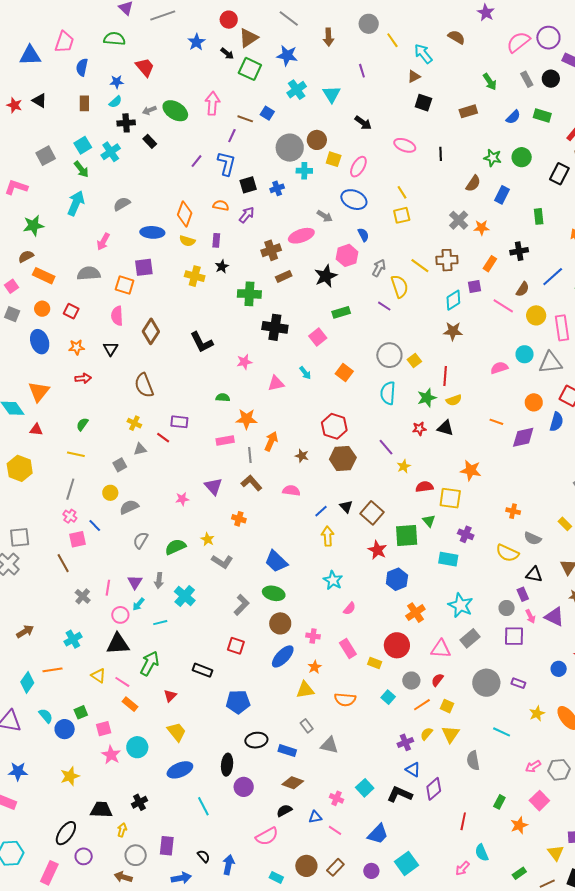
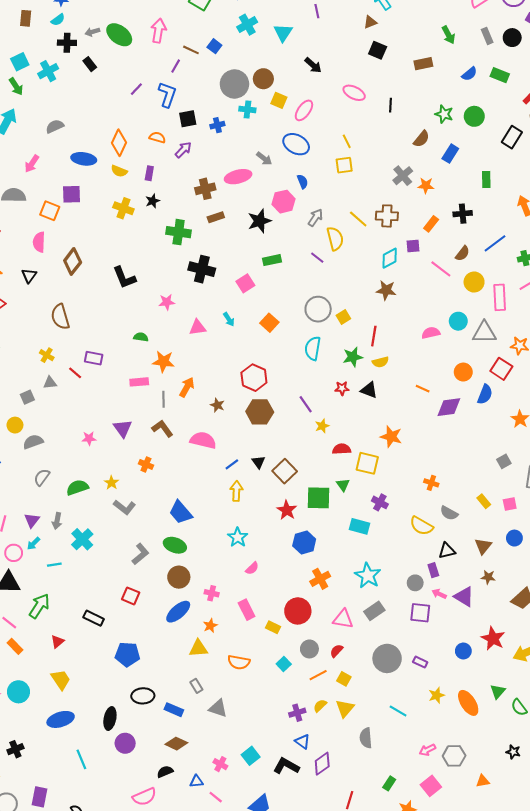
pink semicircle: (291, 491) -> (203, 440), size x1.4
black triangle: (534, 574) -> (447, 551), turned -30
pink arrow: (530, 616) -> (439, 594), turned 136

